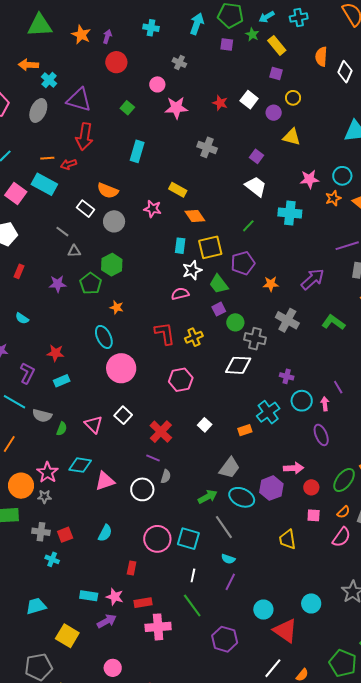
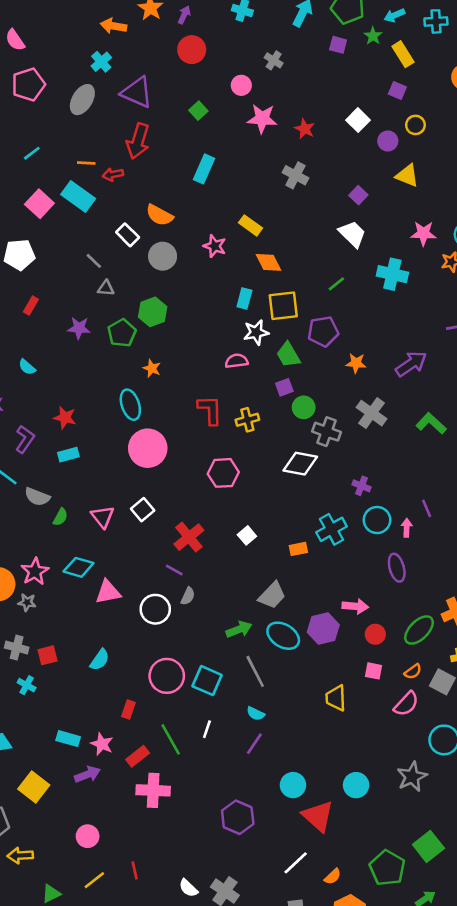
orange arrow: (28, 65) -> (114, 26), moved
red star: (220, 103) -> (305, 129), moved
red rectangle: (143, 603) -> (138, 756), turned -36
green line: (192, 605) -> (171, 739), moved

